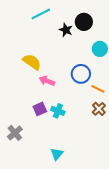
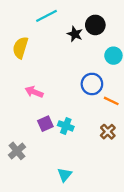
yellow semicircle: (32, 62) -> (20, 48), moved, turned -108
pink arrow: (47, 81) -> (34, 92), moved
brown cross: (99, 109) -> (108, 132), moved

